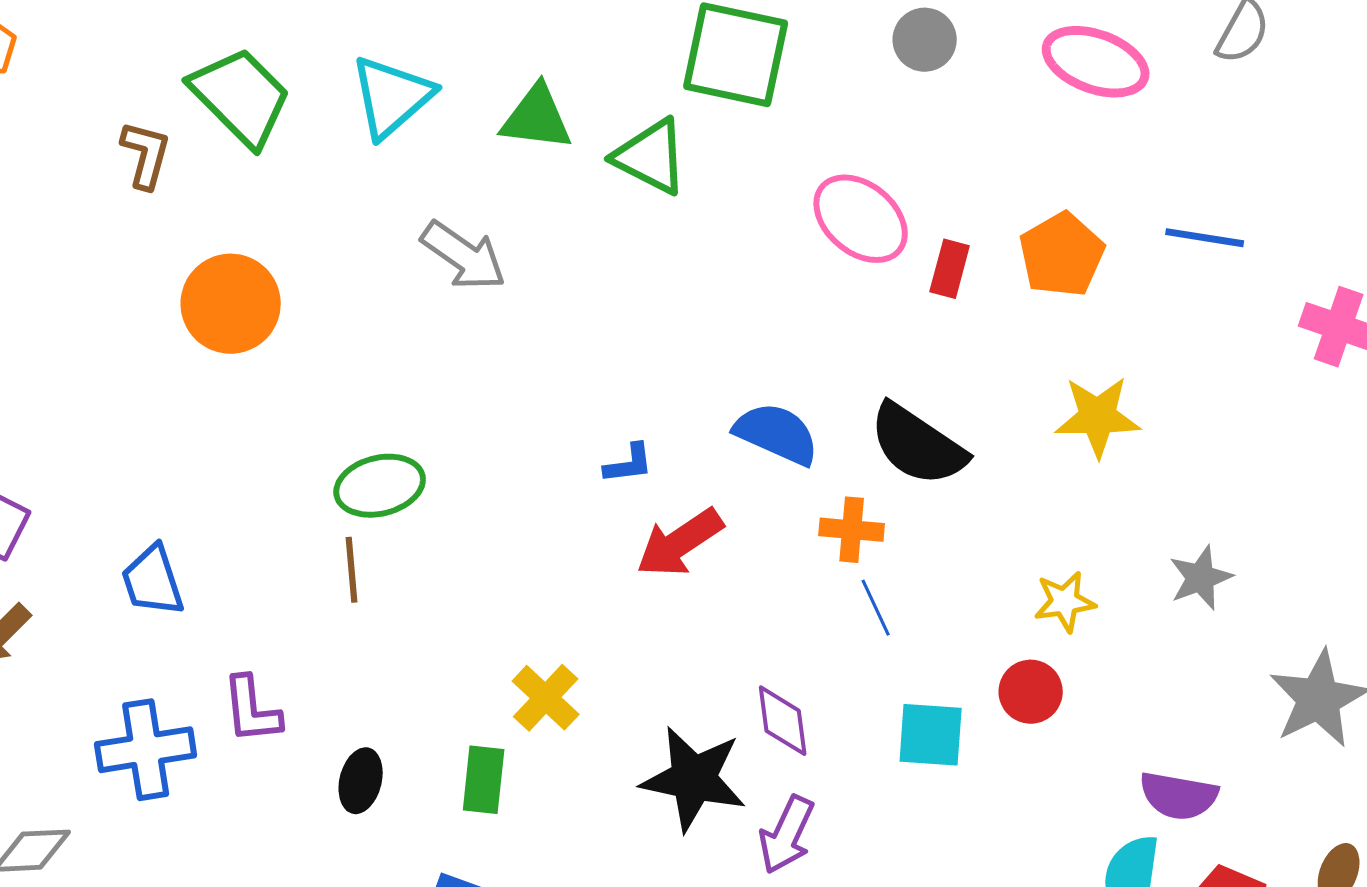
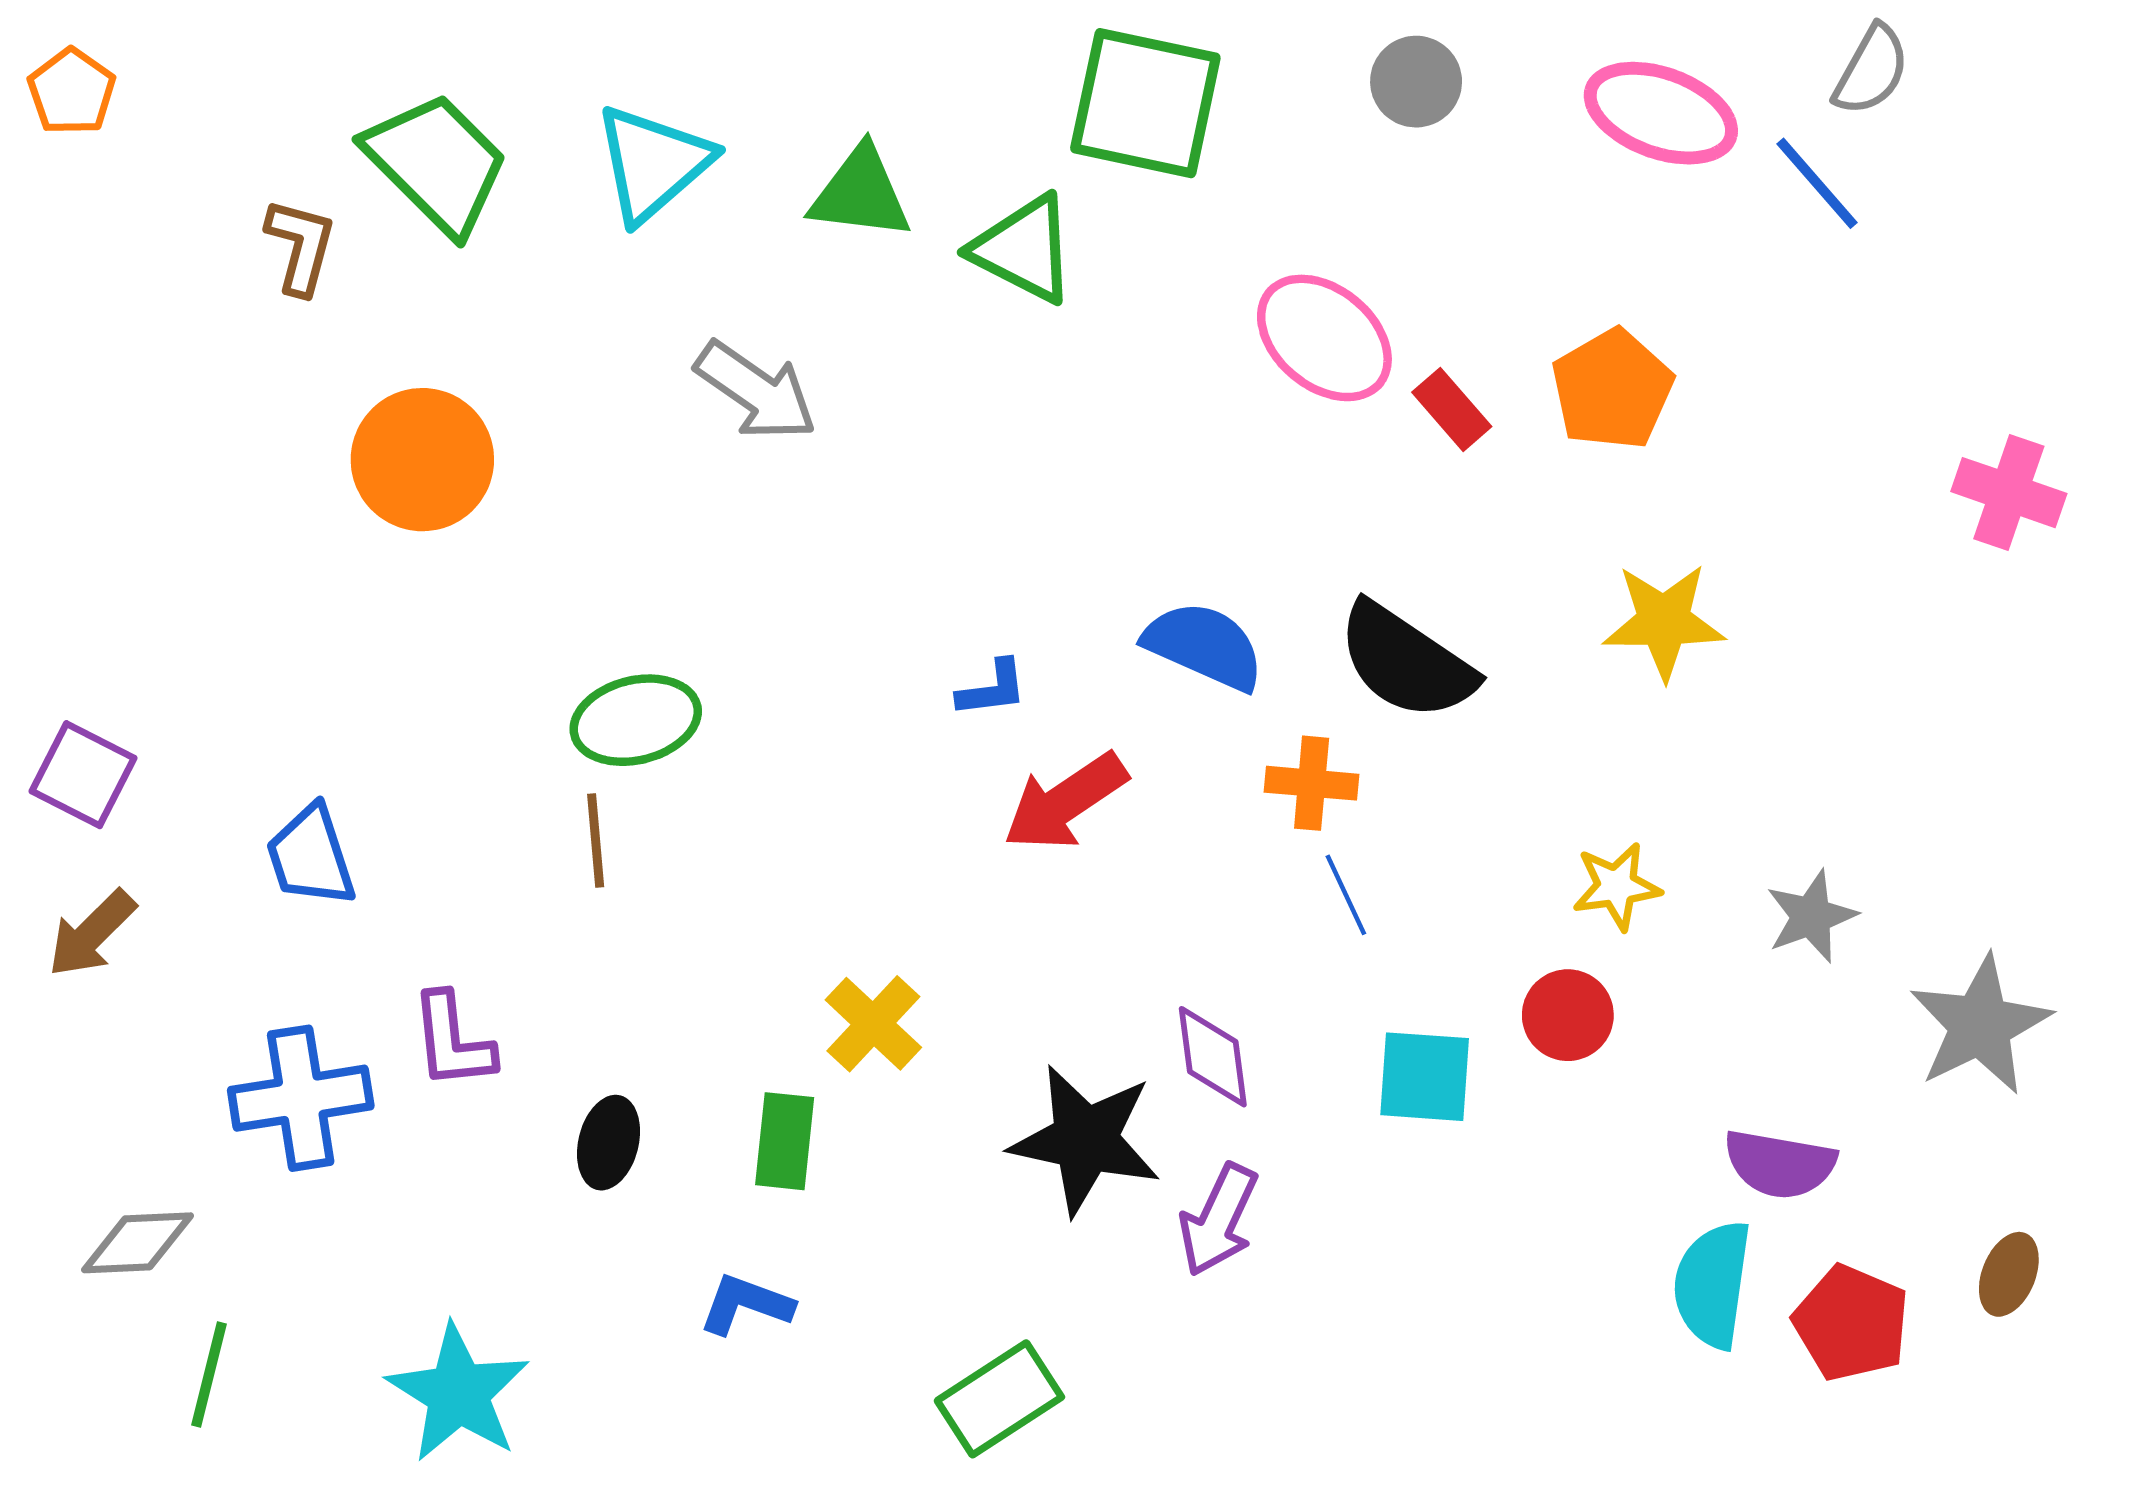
blue line: (1205, 238) -> (1817, 183), moved, turned 40
red rectangle: (950, 269) -> (1452, 409), turned -56
gray star: (1201, 578) -> (1811, 916), moved

